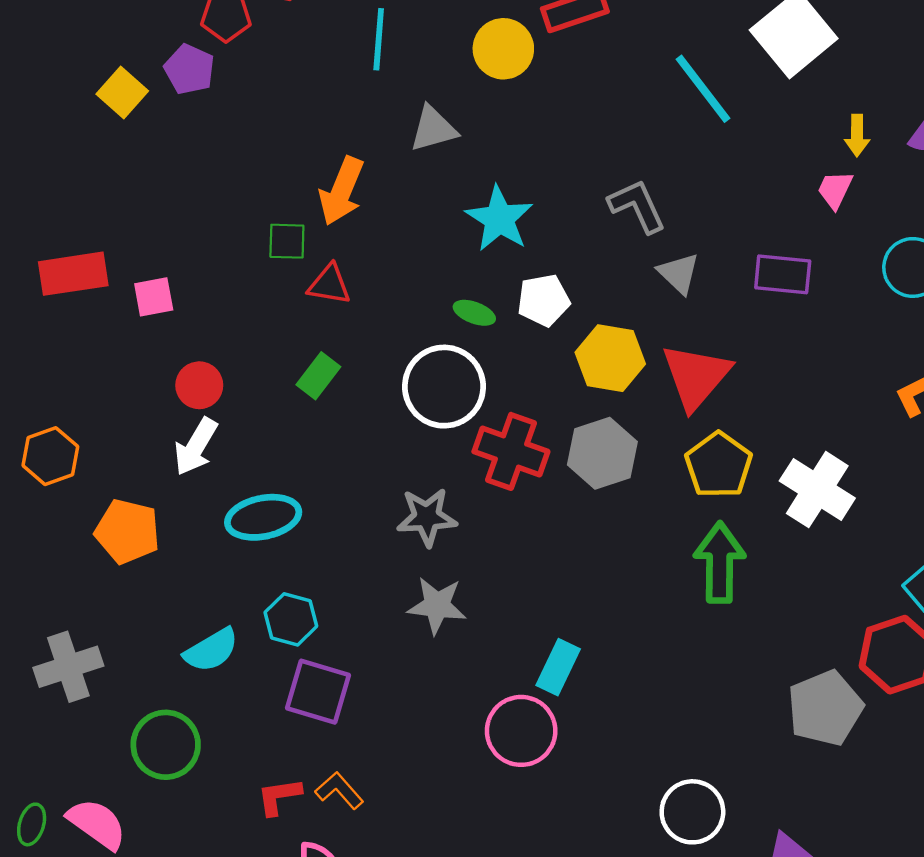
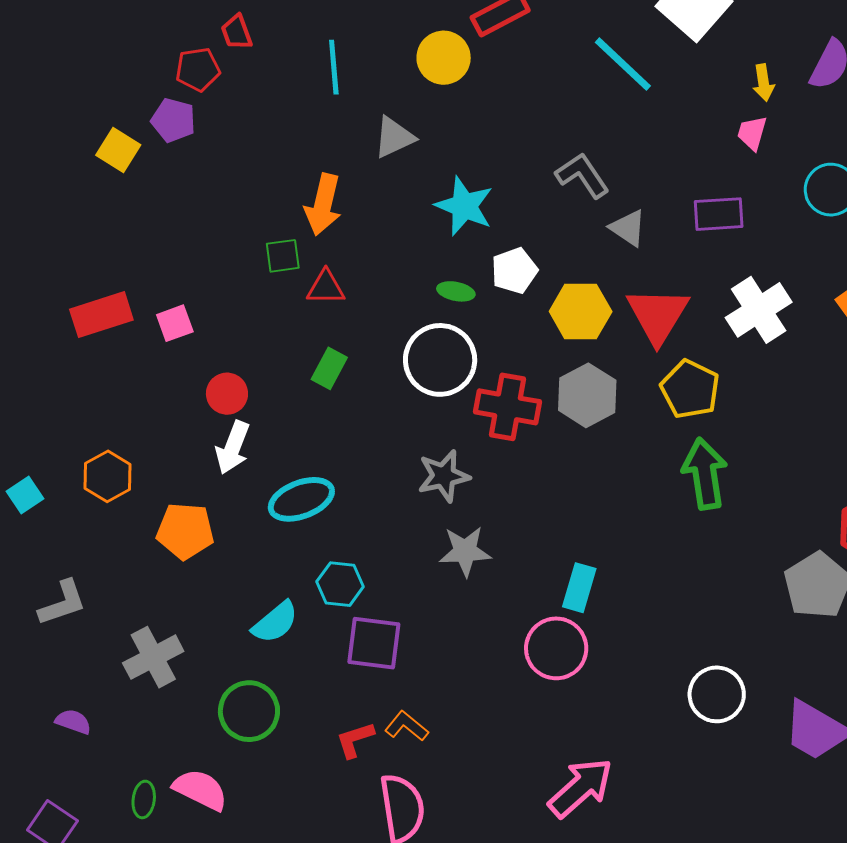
white cross: (817, 490) -> (759, 310), moved, turned 34

